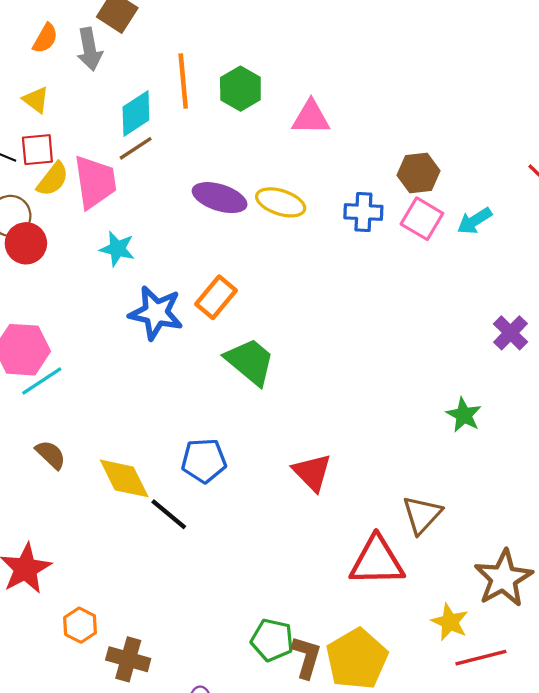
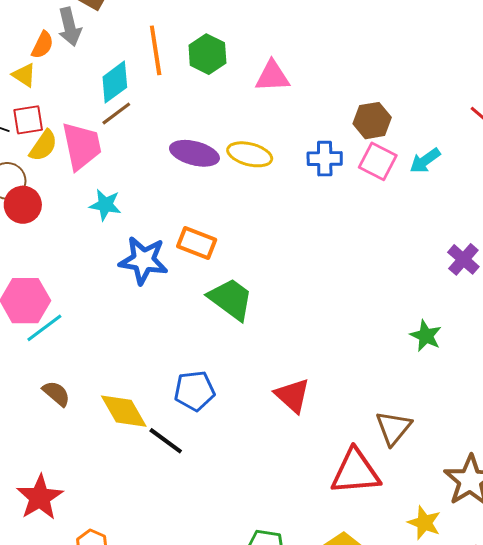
orange semicircle: (45, 38) -> (42, 45), moved
orange rectangle: (216, 297) -> (197, 243), turned 75

